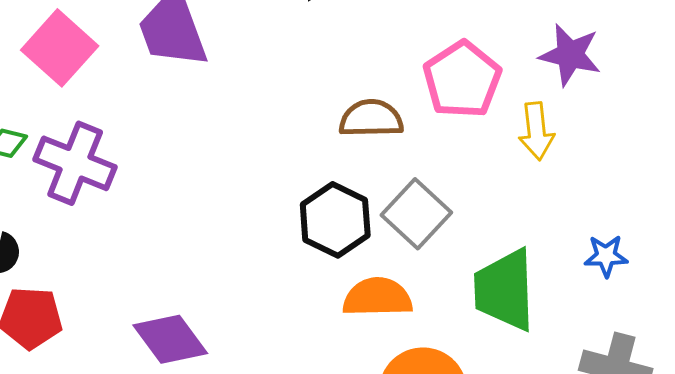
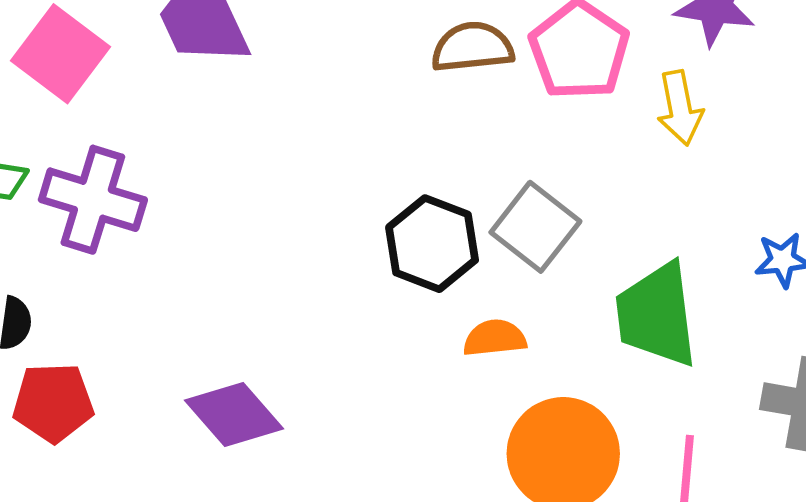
brown semicircle: (371, 119) -> (472, 47), moved
orange semicircle: (378, 297) -> (495, 338), size x0.7

